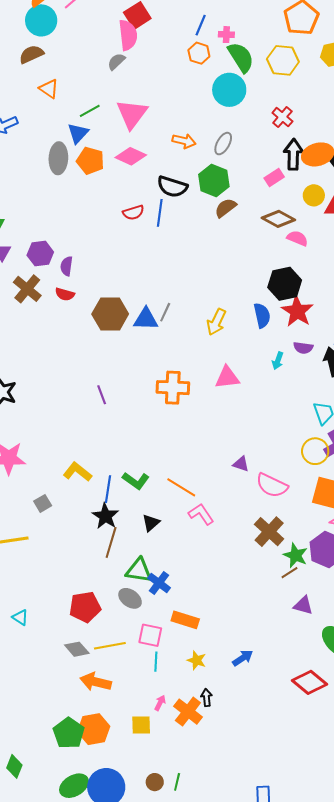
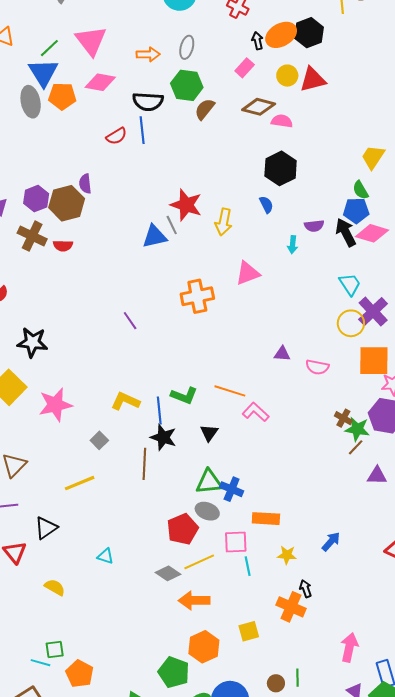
blue triangle: (78, 133) -> (43, 73), size x1.4
black arrow: (293, 154) -> (257, 41), size x0.6
purple semicircle: (67, 266) -> (85, 184), moved
red semicircle: (65, 294) -> (63, 246), moved
red star: (297, 311) -> (186, 205), moved
gray line: (165, 312) -> (172, 225), turned -36
brown hexagon: (110, 314) -> (67, 203), moved
blue semicircle: (262, 315) -> (266, 205), size x0.7
pink semicircle: (272, 485) -> (317, 367), size x0.7
brown cross: (269, 532) -> (343, 418), moved, size x0.6
brown line: (111, 542) -> (144, 464), moved
red pentagon: (85, 607) -> (183, 529), moved
pink arrow: (160, 703) -> (349, 647), moved, size x1.8
green pentagon: (69, 733) -> (174, 672), moved

